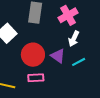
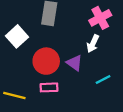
pink cross: (68, 15) -> (100, 18), moved
cyan line: (79, 62) -> (103, 80), moved

